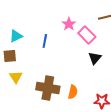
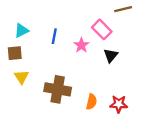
pink star: (69, 24) -> (81, 45), moved
orange semicircle: (73, 92) -> (92, 102), moved

